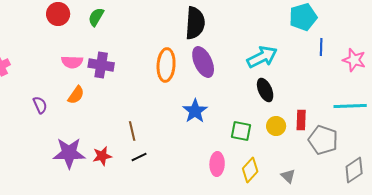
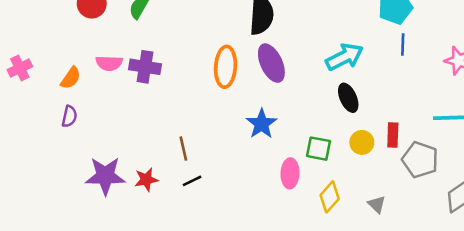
blue line: (321, 47) -> (403, 44), moved
orange semicircle: (76, 95) -> (71, 78), moved
purple semicircle: (40, 105) -> (69, 116), turned 36
pink ellipse: (217, 164) -> (290, 173), moved

